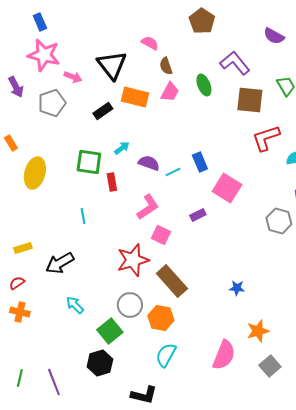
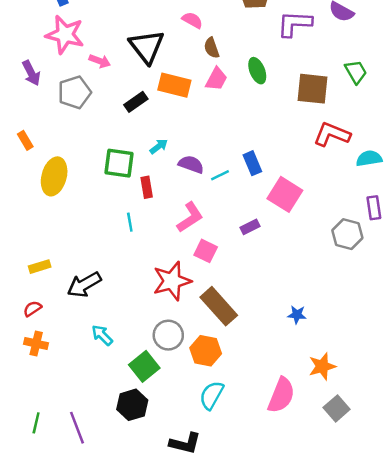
purple L-shape: (235, 63) -> (295, 24), moved, turned -48
red L-shape: (266, 138) -> (332, 134), turned 40
cyan line: (83, 216) -> (130, 222), moved

